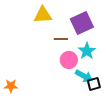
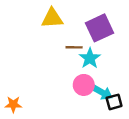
cyan star: (87, 51) -> (90, 58), moved
pink circle: (69, 60) -> (84, 85), moved

